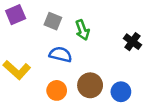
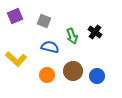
green arrow: (82, 30) -> (72, 36), moved
black cross: (132, 42) -> (95, 32), moved

